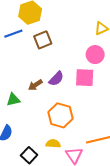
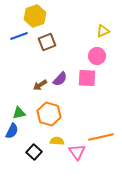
green triangle: (13, 100) -> (19, 113), moved
orange hexagon: (61, 115) -> (49, 114), moved

